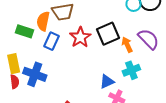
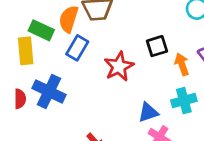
black square: (108, 34) -> (157, 46), size x0.7
red star: (80, 37) -> (119, 66), moved
yellow rectangle: (14, 64) -> (26, 51), moved

